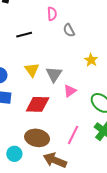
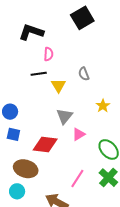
pink semicircle: (52, 14) -> (48, 54), moved
yellow triangle: (32, 70) -> (58, 85), moved
brown ellipse: (37, 138) -> (26, 169), moved

